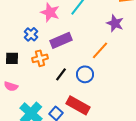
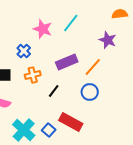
purple rectangle: (61, 40) -> (67, 62), moved
blue circle: (85, 74) -> (90, 92), moved

